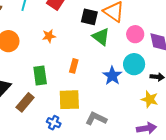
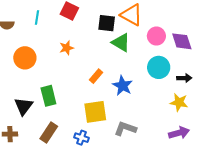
orange rectangle: (74, 66) -> (96, 76), turned 32
green rectangle: (40, 75) -> (48, 96), moved
blue star: (112, 76) -> (123, 86), moved
brown rectangle: (25, 102) -> (49, 133), moved

